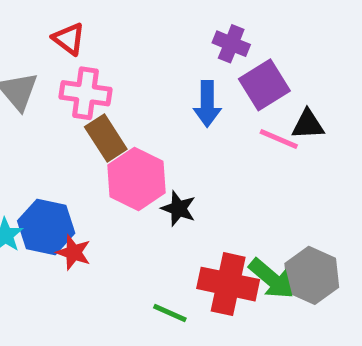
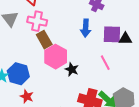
purple square: (264, 85) -> (112, 34), moved, turned 30
pink line: (279, 139) -> (105, 63), moved, turned 35
red star: (74, 252) -> (27, 96), moved

